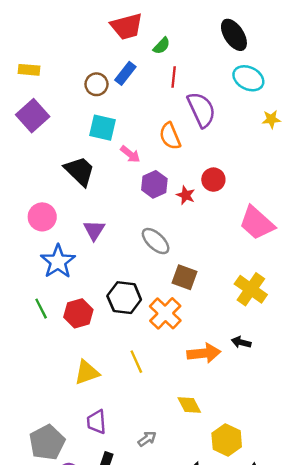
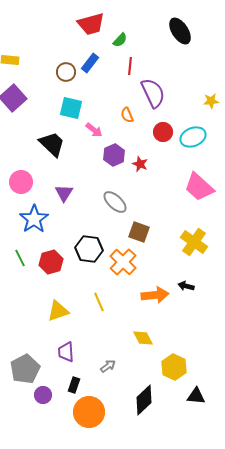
cyan ellipse: (248, 78) -> (193, 137), moved, turned -50
orange semicircle: (170, 136) -> (127, 115), size x0.7
red circle: (213, 180) -> (163, 132), moved

